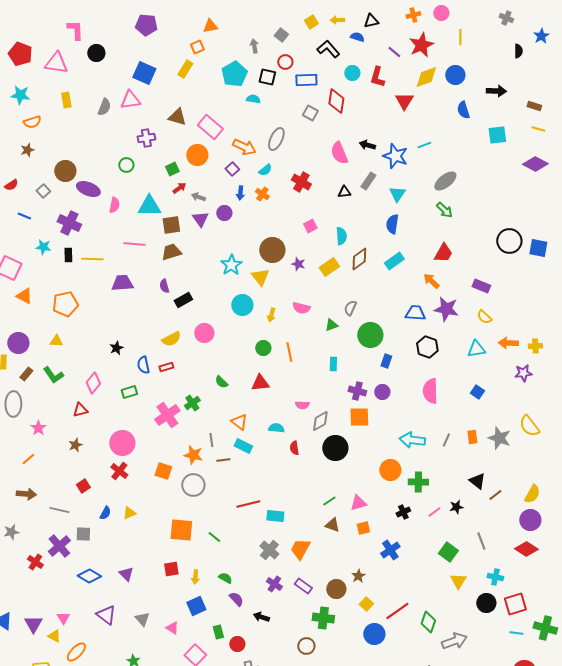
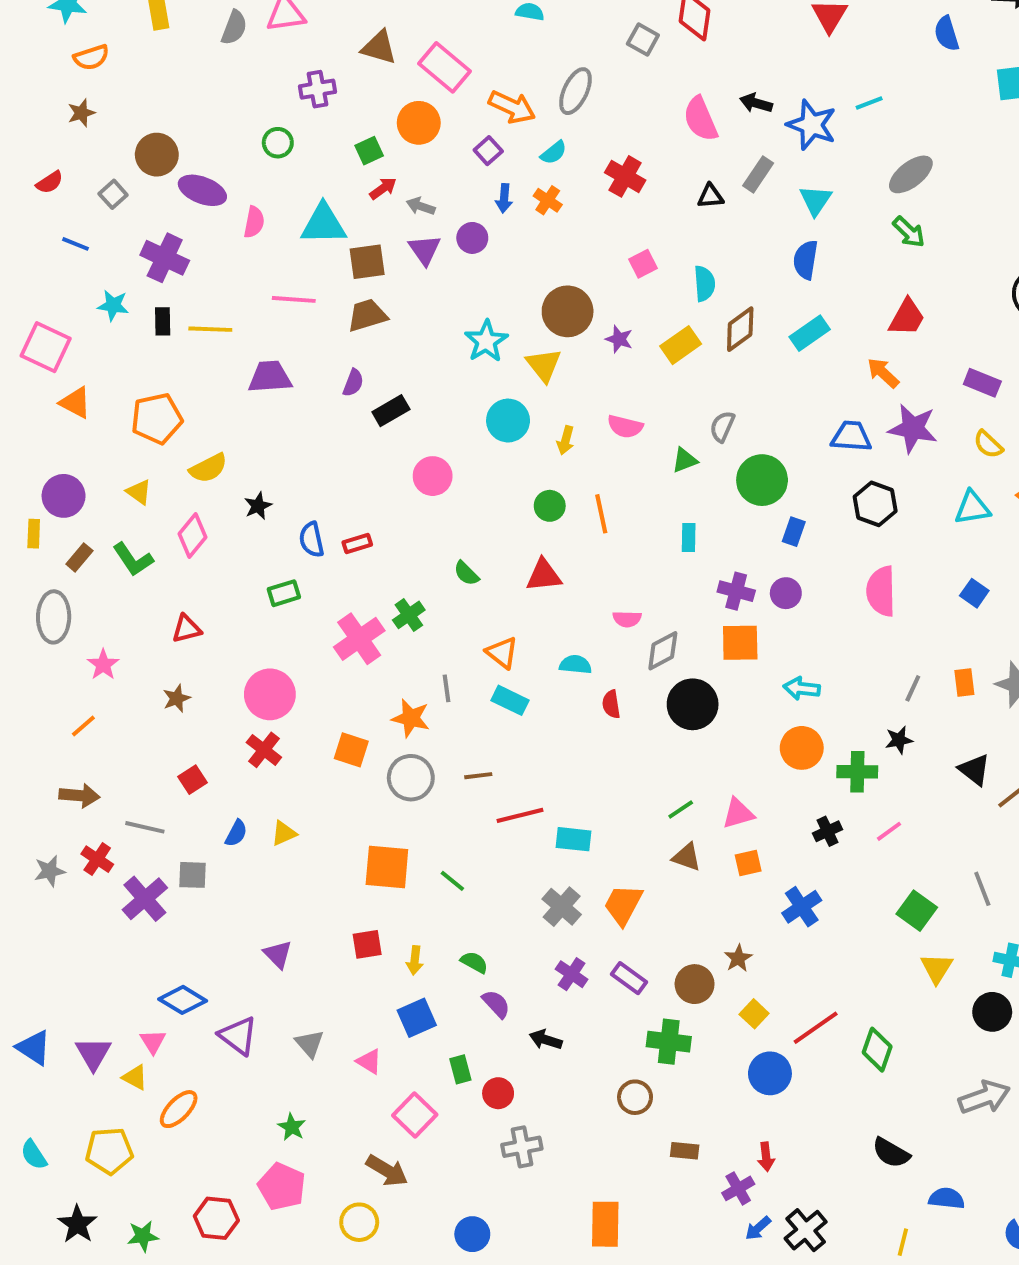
purple semicircle: (164, 286) -> (353, 383), turned -144
yellow semicircle: (171, 339) -> (208, 468), moved
yellow triangle: (56, 341) -> (139, 492), turned 32
pink diamond: (93, 383) -> (192, 536), moved
cyan arrow: (412, 440) -> (802, 688), moved, size x0.7
brown line: (223, 460) -> (478, 776), moved
black star: (456, 507) -> (899, 740), moved
red cross: (35, 562) -> (97, 859), moved
blue diamond: (89, 576) -> (183, 1000), moved
gray arrow: (454, 641) -> (984, 1097), moved

